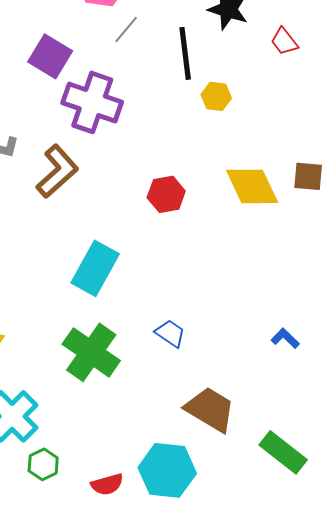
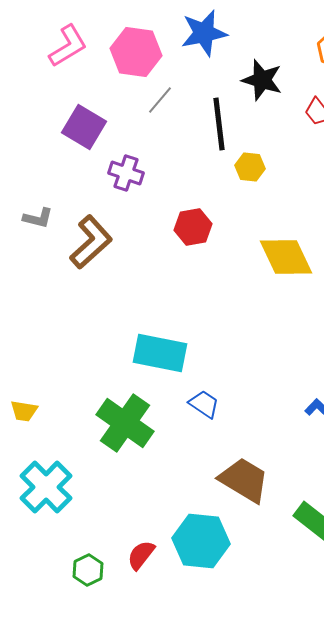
purple cross: (92, 102) -> (126, 173), size x0.6
red hexagon: (166, 194) -> (193, 227), moved
cyan rectangle: (95, 268) -> (160, 353), moved, turned 72
green hexagon: (43, 464) -> (88, 570), moved
red semicircle: (107, 484) -> (141, 555), turned 144

